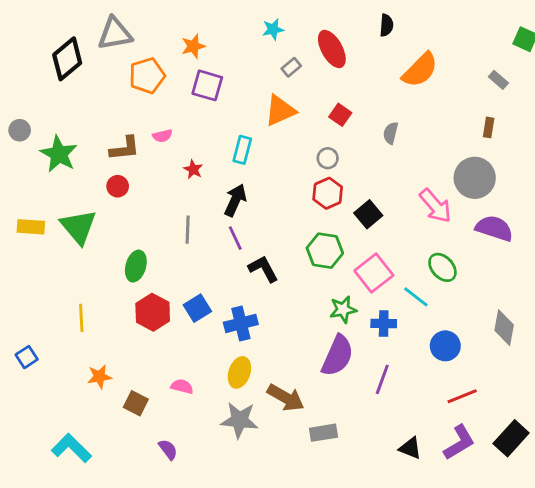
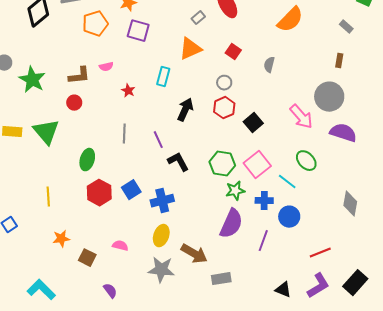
black arrow: (235, 200) -> (185, 110), moved
green hexagon: (325, 251) -> (222, 164), moved
blue circle: (445, 346) -> (289, 217), moved

